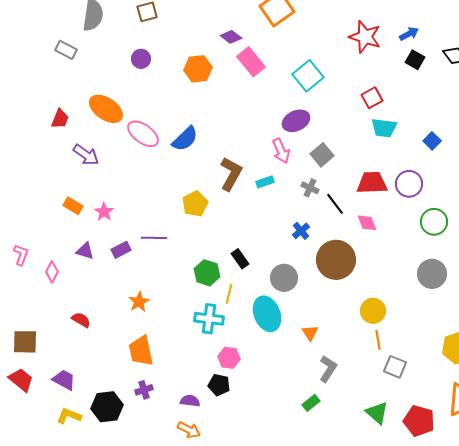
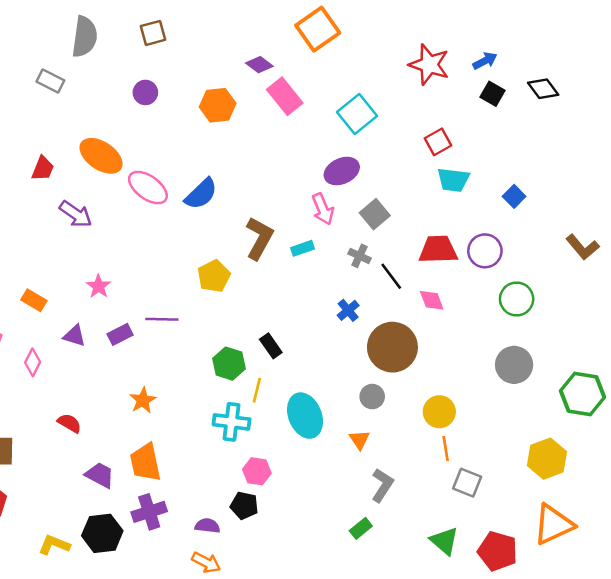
orange rectangle: (73, 206) -> (34, 300), moved
gray circle: (284, 278) -> (372, 397), moved, size x0.7
purple trapezoid: (64, 380) -> (100, 475), moved
purple cross: (144, 390) -> (149, 512), size x1.5

